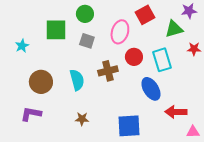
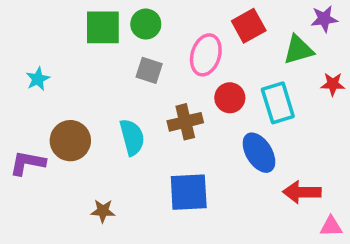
green square: (56, 30) -> (103, 27), moved
purple L-shape: (31, 114) -> (27, 163), moved
brown star: (82, 119) -> (103, 211), moved
blue square: (129, 126) -> (189, 192), moved

